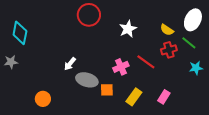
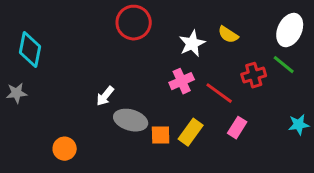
yellow semicircle: (167, 30) -> (228, 35), moved
pink cross: (121, 67) -> (182, 81), moved
cyan star: (196, 68) -> (299, 125), moved
yellow rectangle: (134, 97) -> (191, 132), moved
pink rectangle: (164, 97) -> (237, 128), moved

